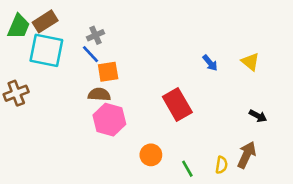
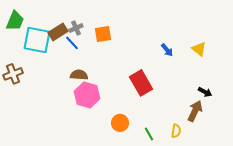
brown rectangle: (45, 21) -> (58, 32), moved
orange square: (108, 72) -> (103, 34), moved
brown arrow: (247, 155) -> (195, 111), moved

